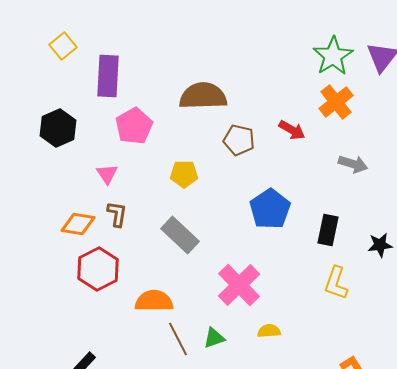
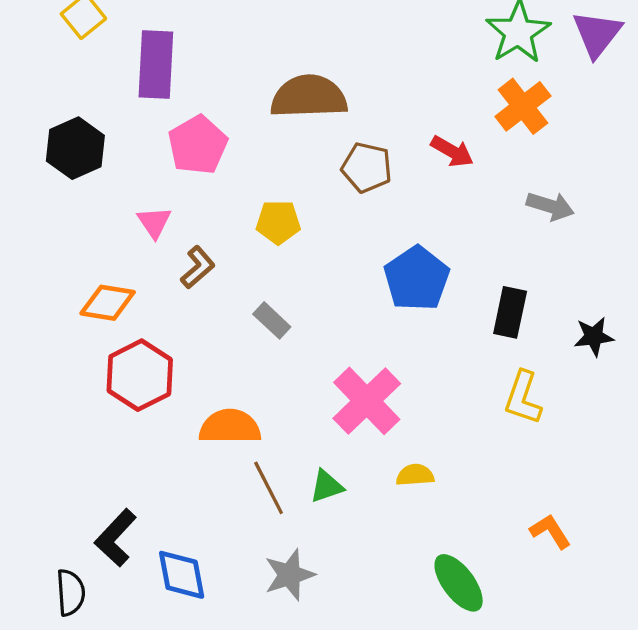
brown L-shape: (117, 214) -> (198, 267), moved, turned 40
gray rectangle: (180, 235) -> (272, 320), size x0.6

